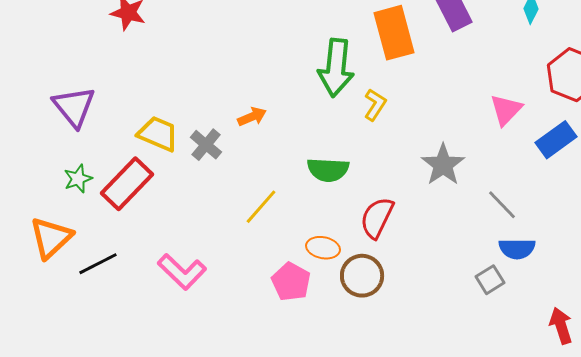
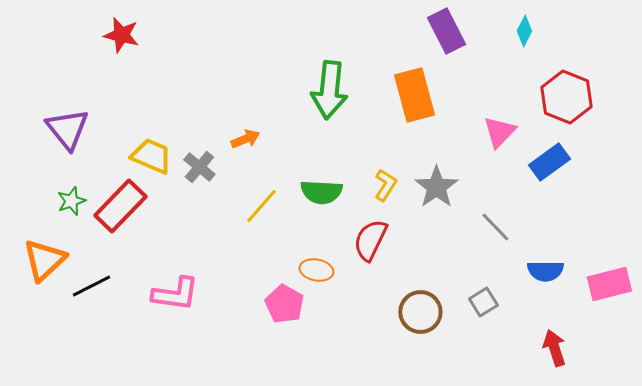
orange rectangle: (394, 33) -> (414, 95), moved
yellow L-shape: (375, 105) -> (385, 185), moved
yellow line: (261, 207) -> (261, 206), moved
blue semicircle: (517, 249) -> (545, 271), moved
pink L-shape: (182, 272) -> (175, 294), turned -36
brown circle: (362, 276) -> (420, 312), moved

